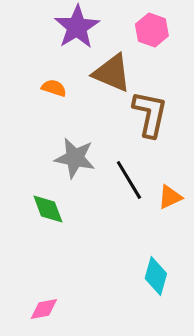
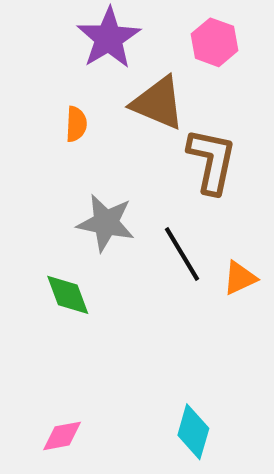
orange semicircle: (54, 88) -> (76, 124), turned 75
cyan diamond: (156, 276) -> (193, 432), moved

